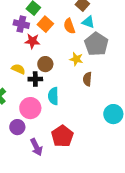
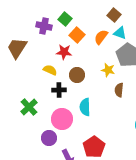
purple cross: (21, 24) -> (44, 26), moved
orange semicircle: (69, 26) -> (101, 37), turned 56
yellow semicircle: (18, 69) -> (50, 70), moved
black cross: (35, 79) -> (59, 90), moved

